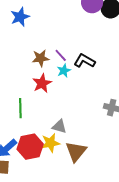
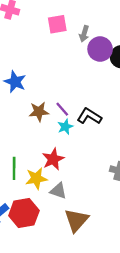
blue star: (20, 17) -> (15, 82), moved, turned -30
red star: (42, 83) -> (53, 159), moved
yellow star: (50, 143) -> (36, 178), moved

